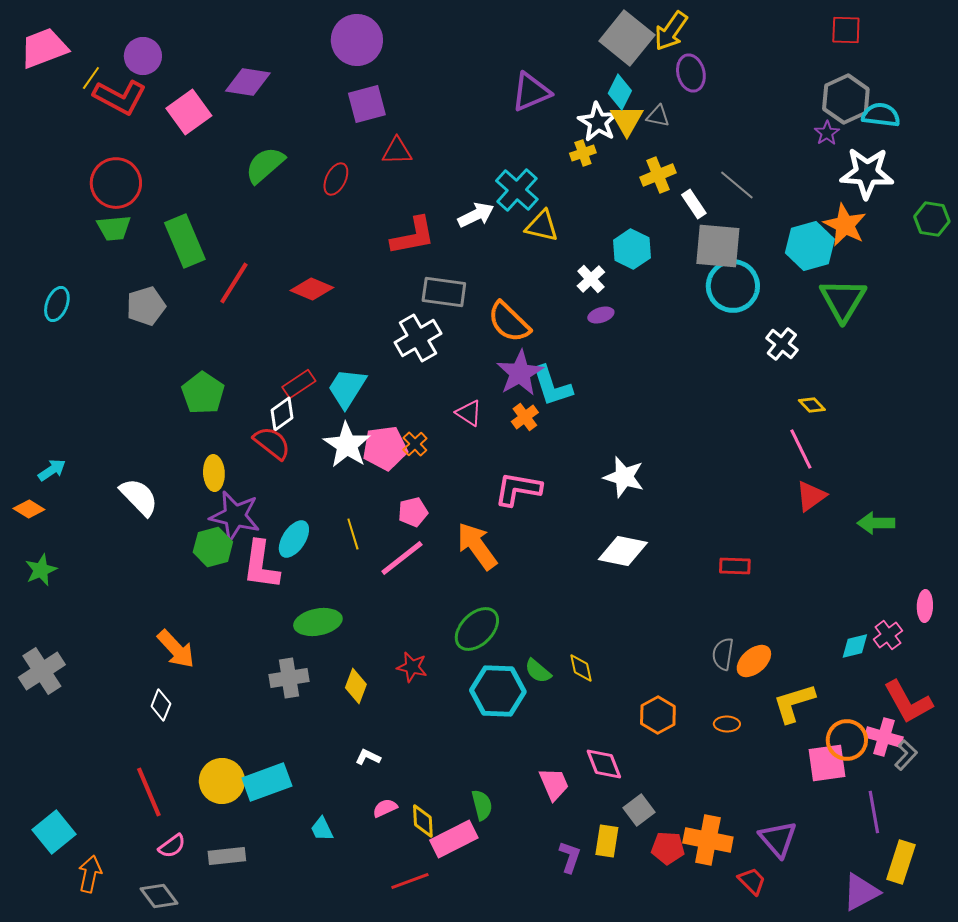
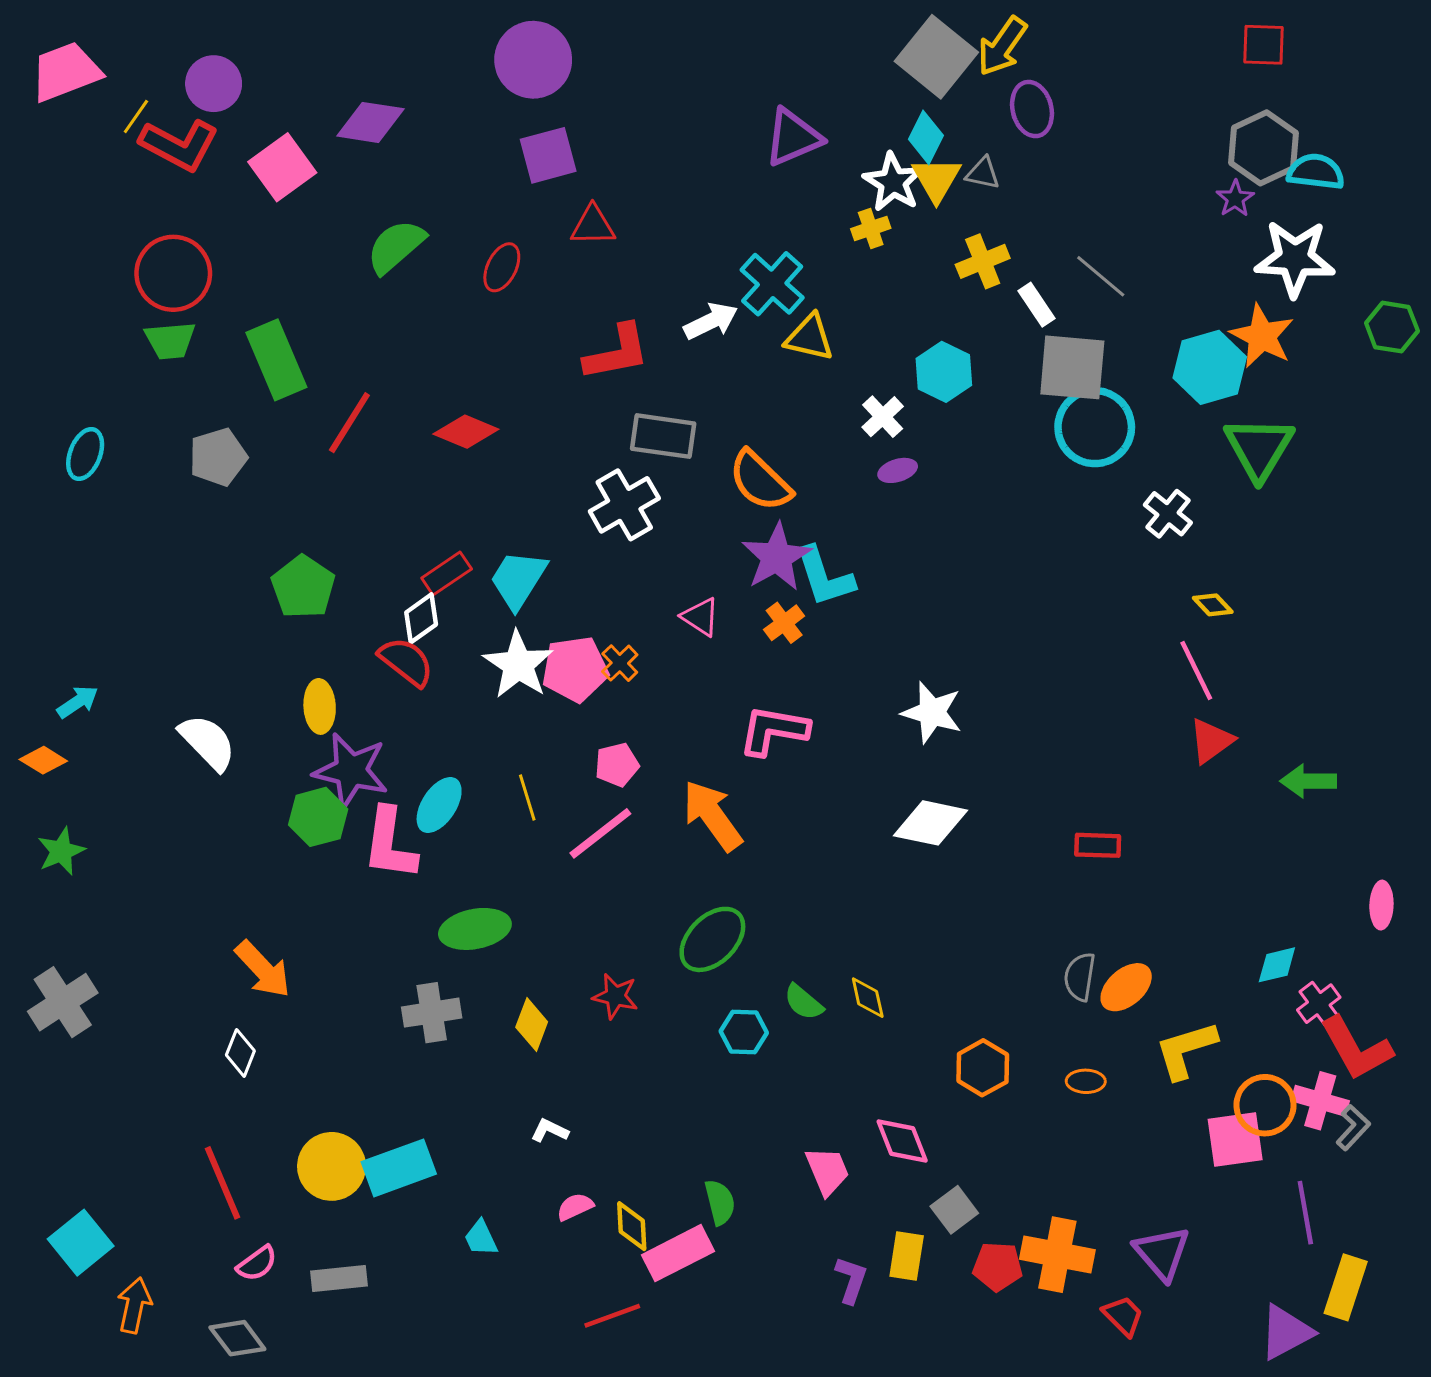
pink cross: (888, 635) -> (1319, 1004), moved
cyan hexagon: (498, 691) -> (744, 1032), size x0.6

